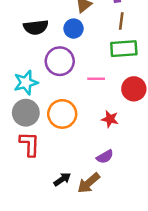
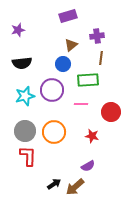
black semicircle: (36, 27) -> (22, 63), moved
green rectangle: (124, 49) -> (88, 80), moved
cyan star: (26, 83) -> (25, 96), moved

